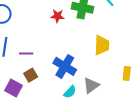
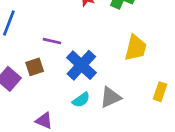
purple line: (26, 53) -> (52, 41), moved

